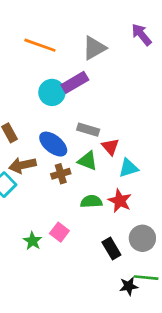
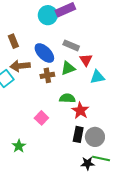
green triangle: (88, 161) -> (68, 68), turned -49
red star: (120, 201) -> (80, 110), moved
gray circle: (142, 238) -> (95, 137), moved
green star: (32, 241) -> (19, 146), moved
black rectangle: (111, 249) -> (78, 134), turned 35

